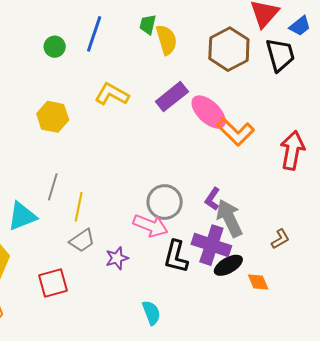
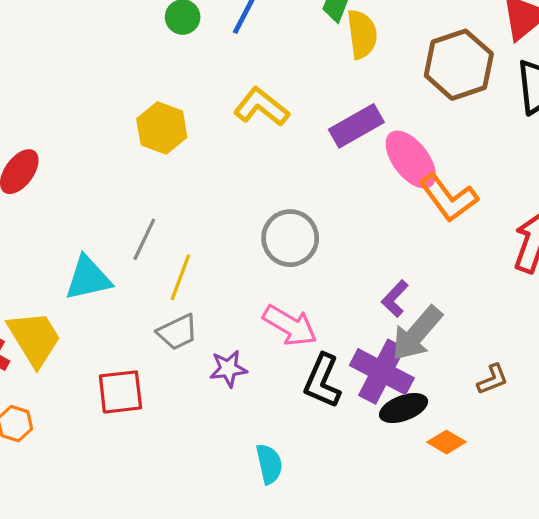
gray circle: (165, 202) -> (290, 238), moved
gray arrow: (229, 218) -> (417, 333), turned -123
orange diamond: (258, 282) -> (447, 442), turned -45

